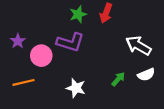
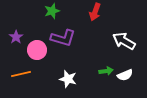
green star: (78, 14) -> (52, 11), moved
white semicircle: (146, 75) -> (125, 75), moved
green arrow: (118, 79) -> (106, 71), turned 40

